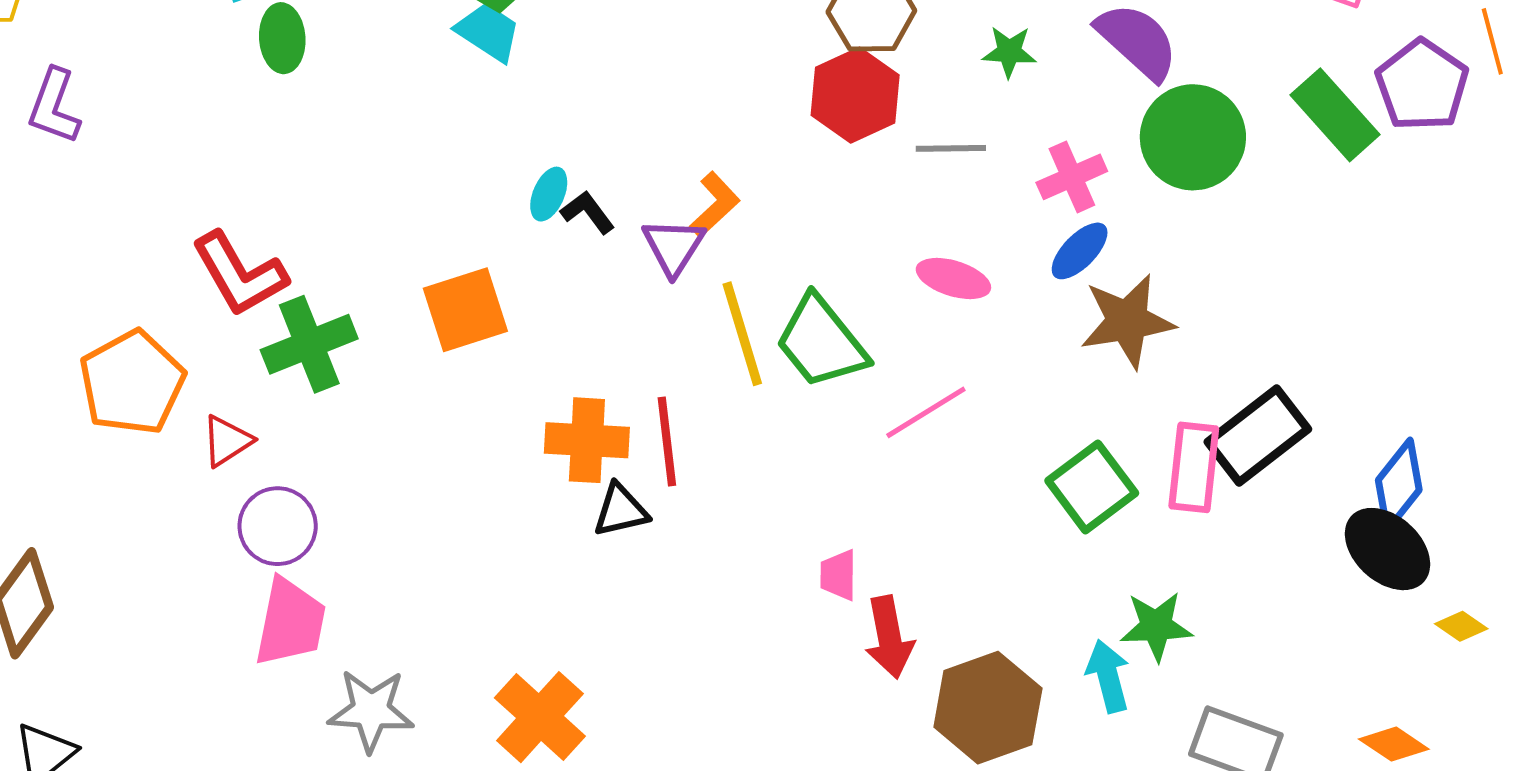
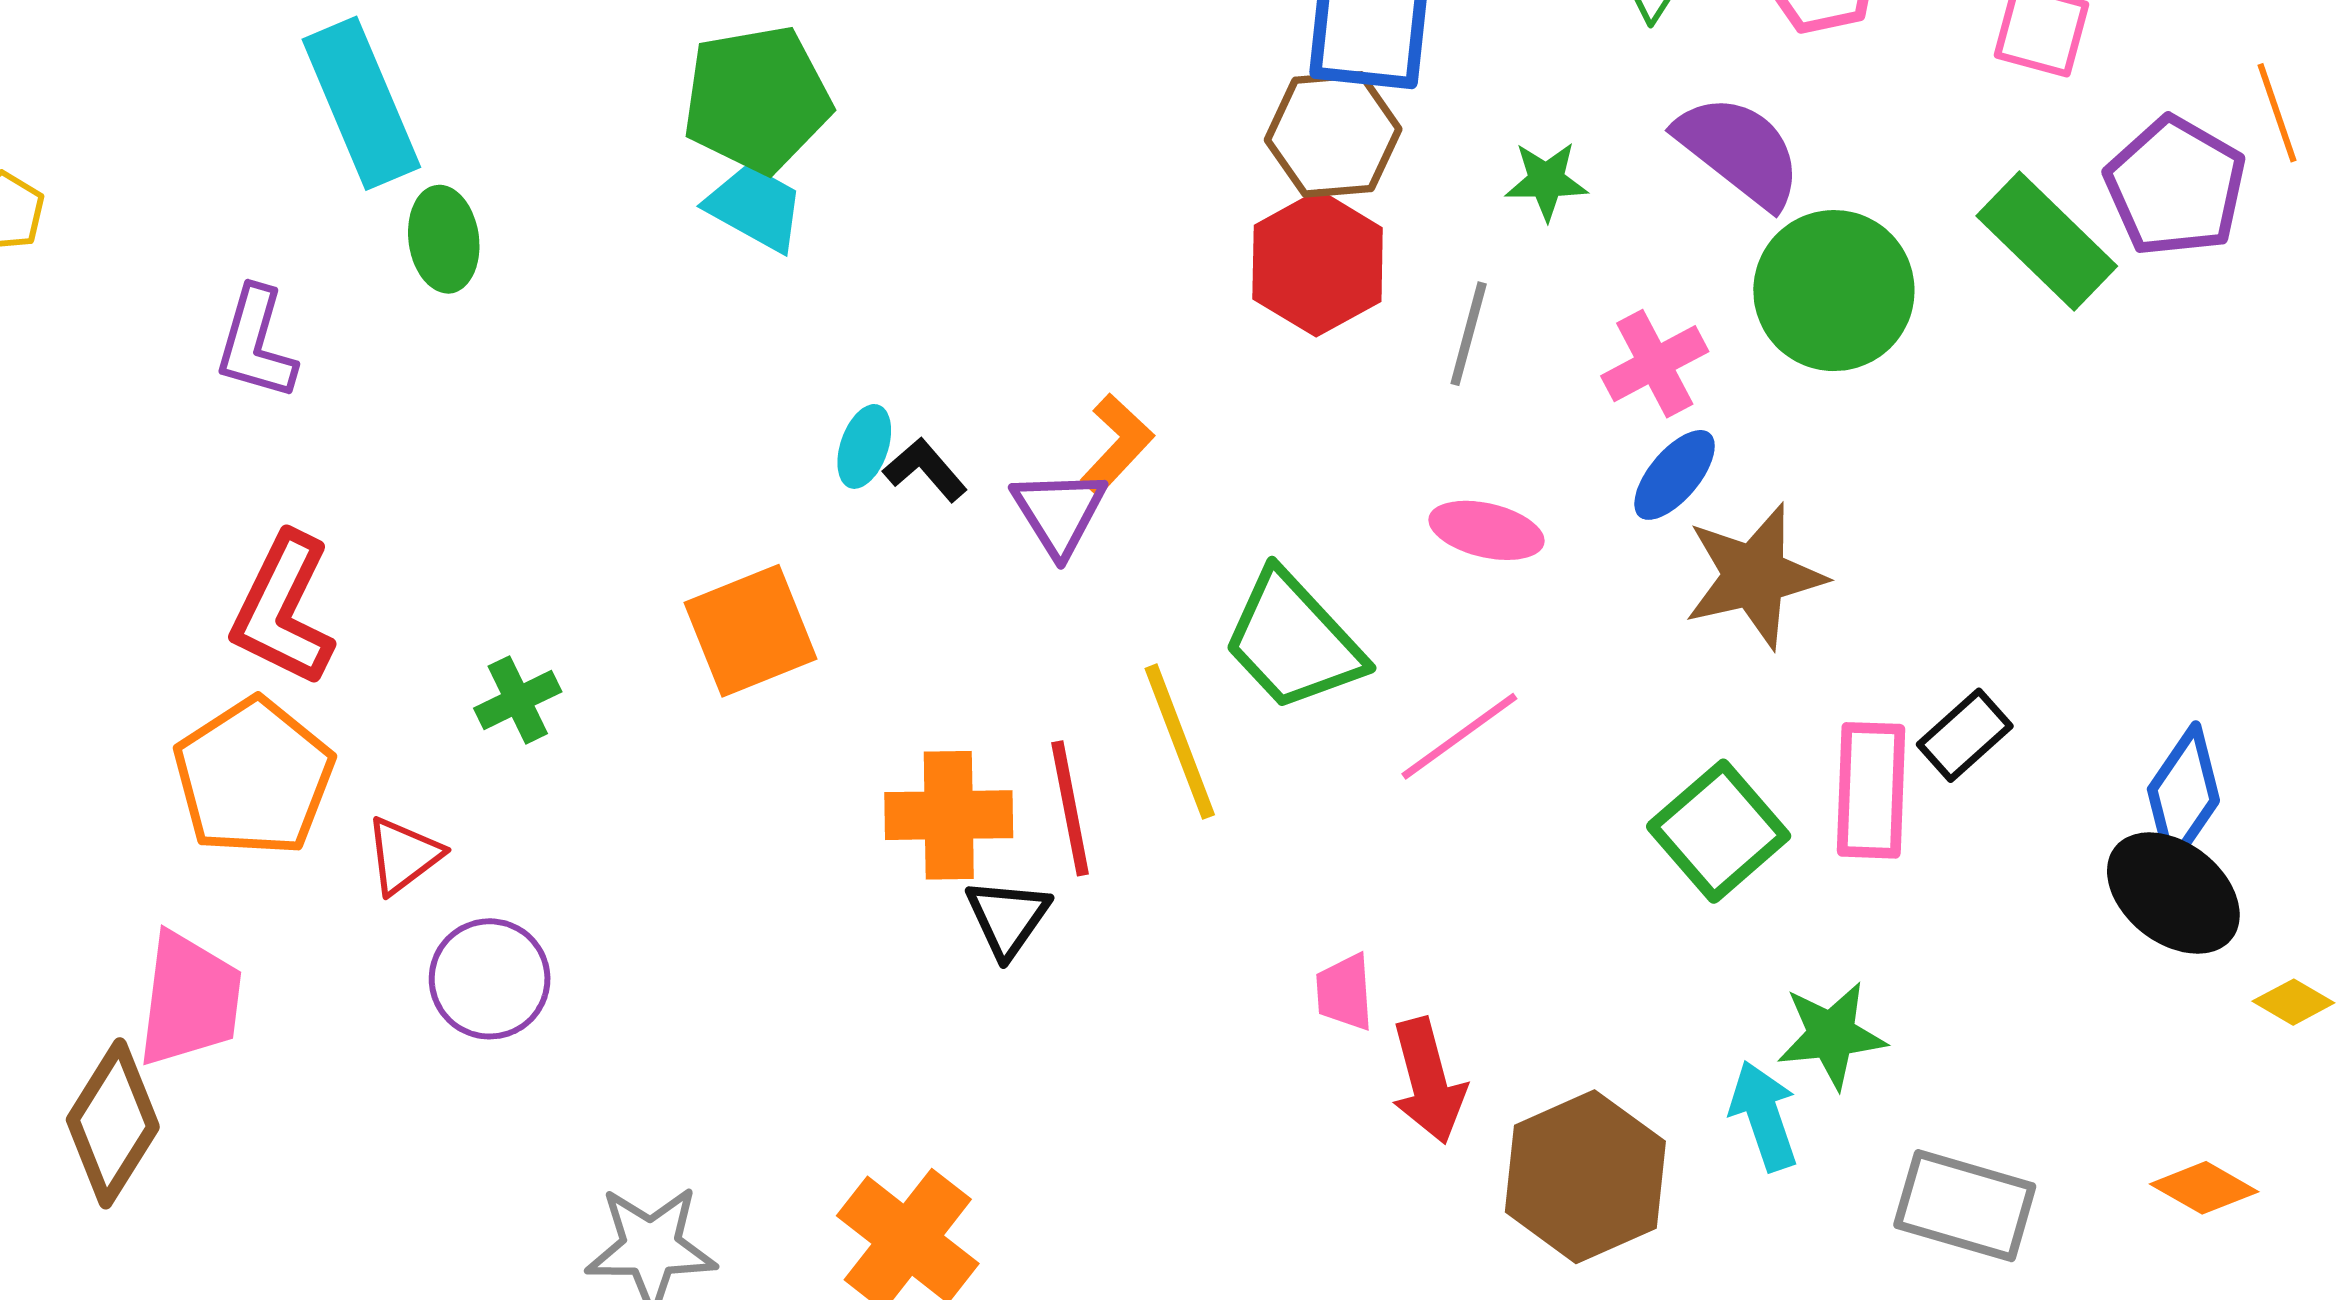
purple L-shape: (54, 106) -> (256, 343), moved
gray line: (951, 148) -> (1469, 334), turned -70
red L-shape: (239, 274) -> (283, 609), moved, turned 60
yellow line: (742, 334) -> (1180, 742), moved
green cross: (309, 344) -> (518, 700), size x0.6
black rectangle: (1258, 436) -> (1965, 735), size x0.6
black triangle: (621, 510) -> (1008, 918), turned -38
pink trapezoid: (290, 622) -> (190, 999), moved

